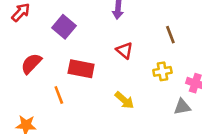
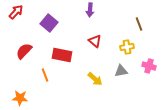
brown line: (170, 35) -> (139, 24), moved
yellow cross: (162, 71) -> (127, 47), moved
gray triangle: (182, 107) -> (121, 71), moved

